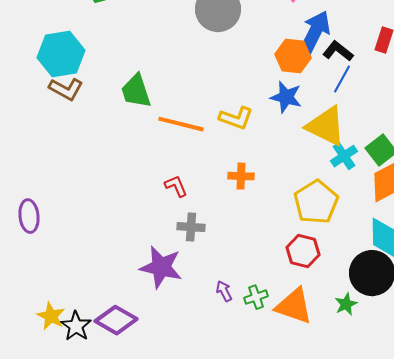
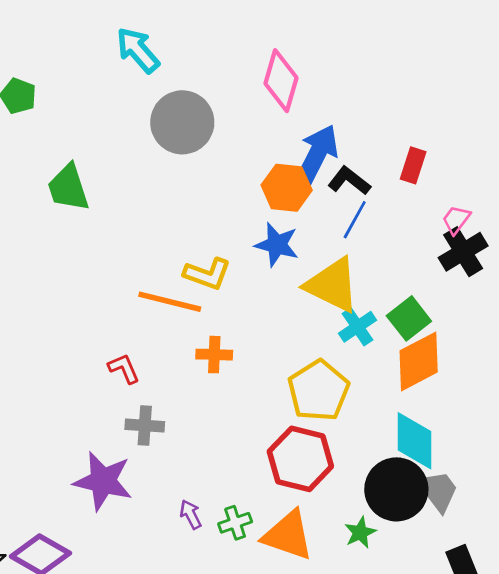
green trapezoid: (136, 91) -> (68, 188), moved
orange line: (181, 124) -> (170, 302), moved
red hexagon: (303, 251) -> (300, 459), size x1.4

